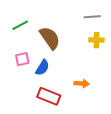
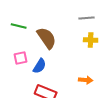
green line: (20, 25) -> (19, 26), turned 42
orange arrow: (82, 84) -> (86, 80), moved

